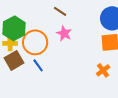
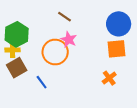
orange circle: (35, 42) -> (55, 52), moved
blue line: (38, 65) -> (42, 82), moved

